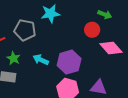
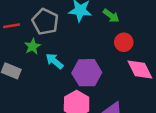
green arrow: (105, 14) -> (111, 16), moved
green star: (13, 58) -> (33, 46), moved

